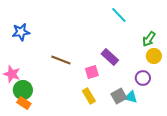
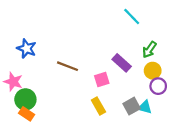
blue star: (21, 32) -> (27, 49), moved, turned 30
green arrow: (149, 39) -> (149, 50), moved
yellow circle: (154, 56) -> (153, 71), moved

